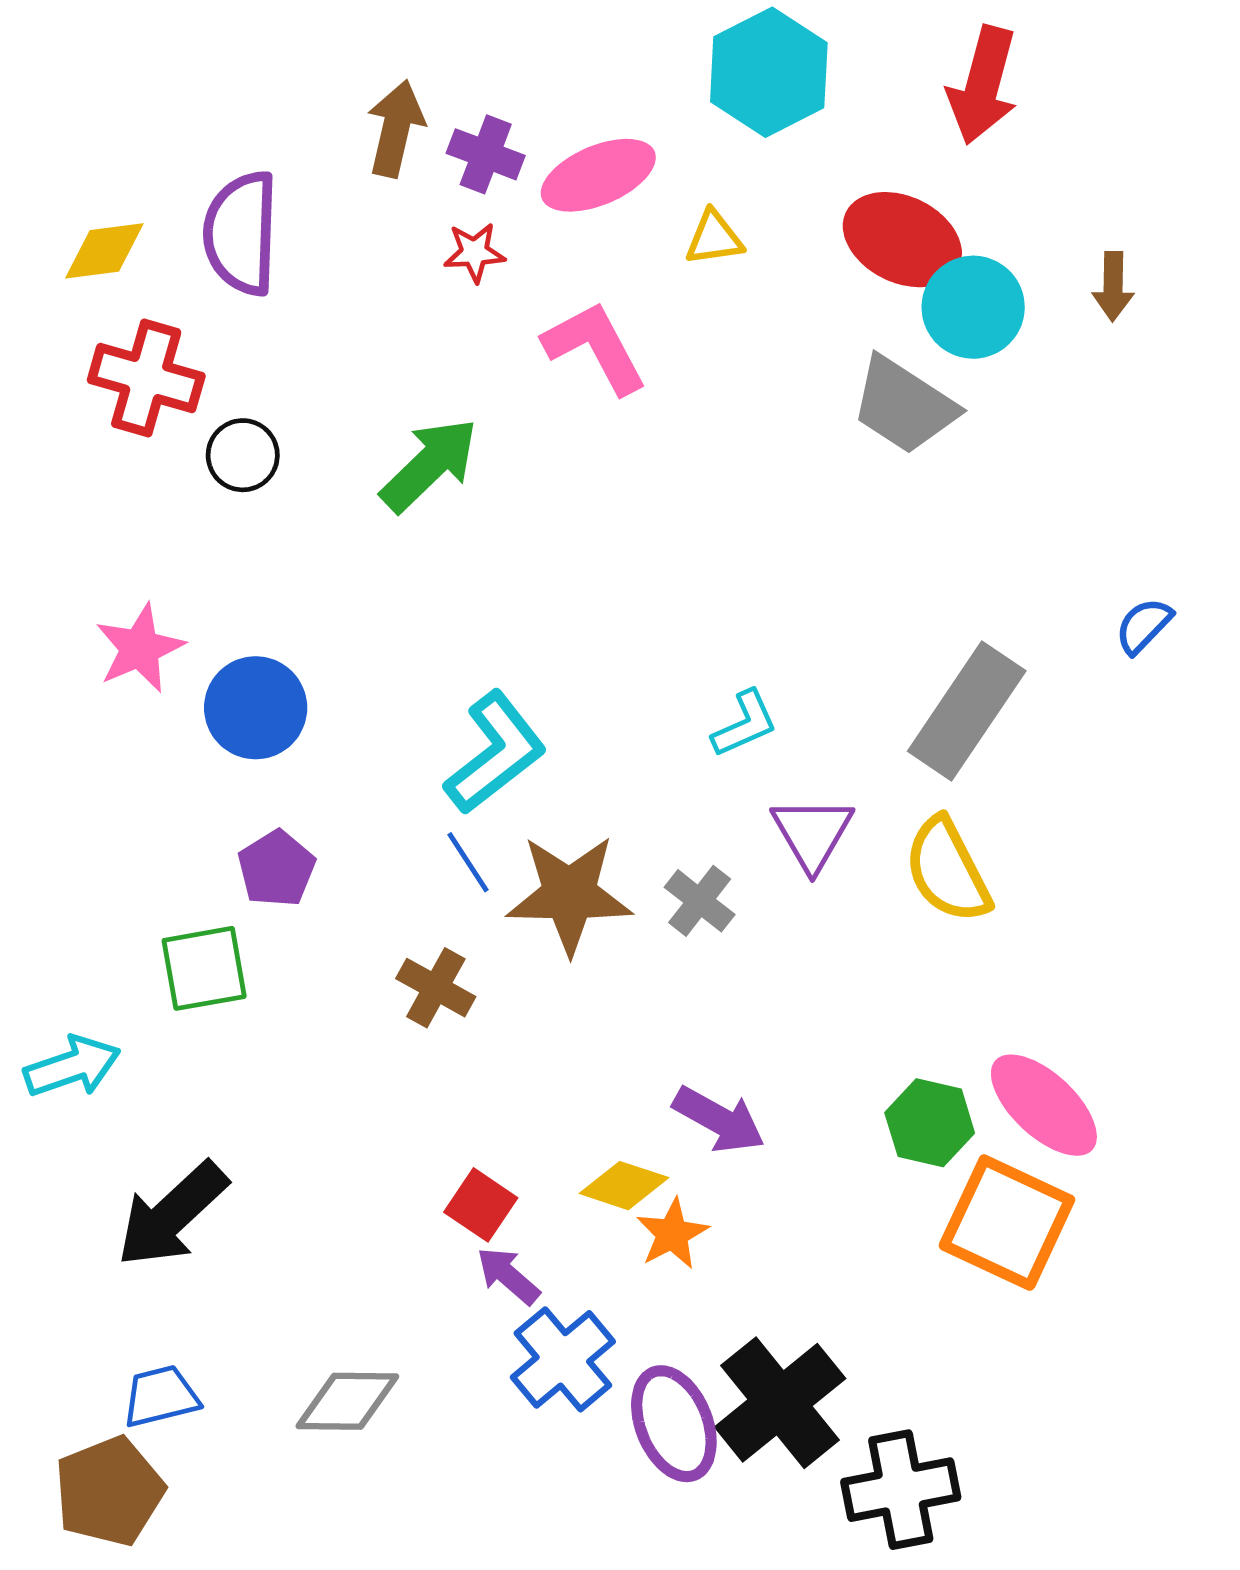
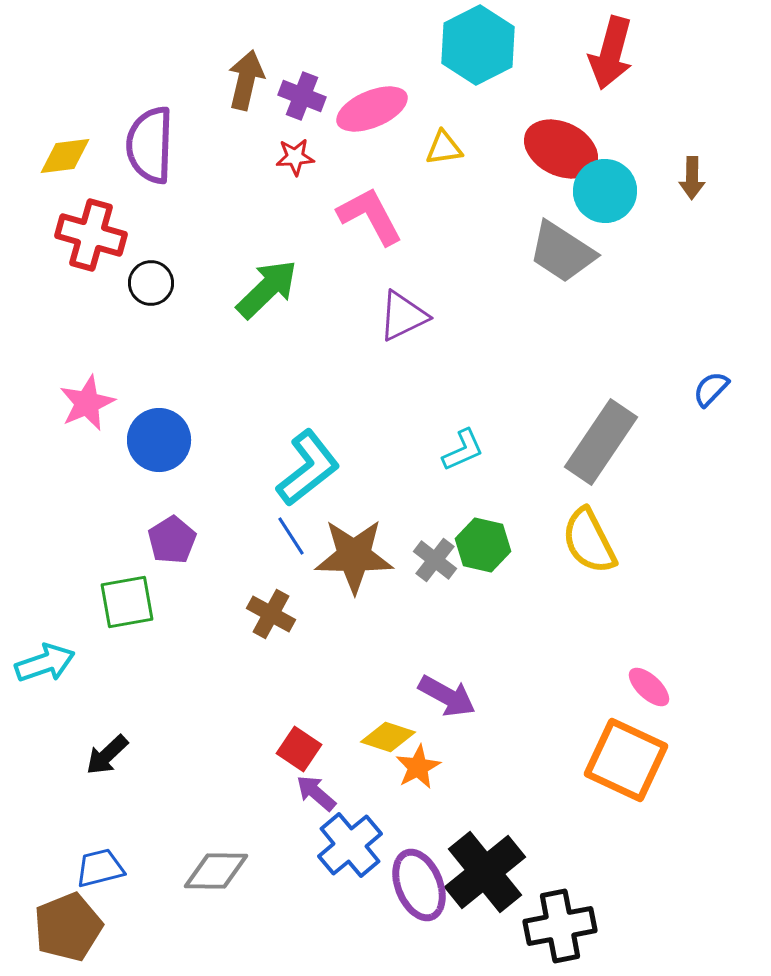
purple triangle: (812, 833) -> (403, 316), moved, turned 34
pink ellipse: (1044, 1105) -> (649, 687), size x0.6
green hexagon: (930, 1123) -> (483, 545), moved
black arrow: (172, 1215) -> (107, 755), size x0.6

